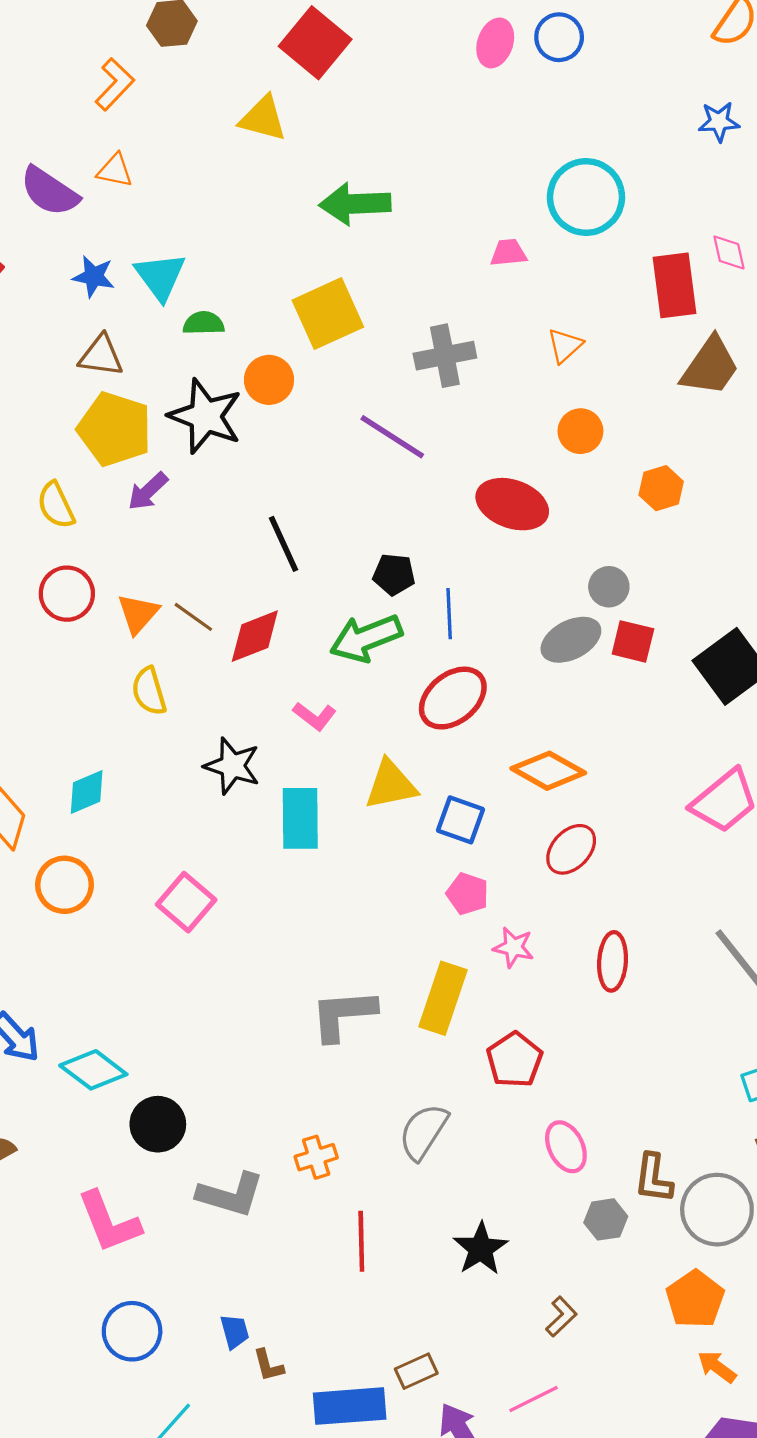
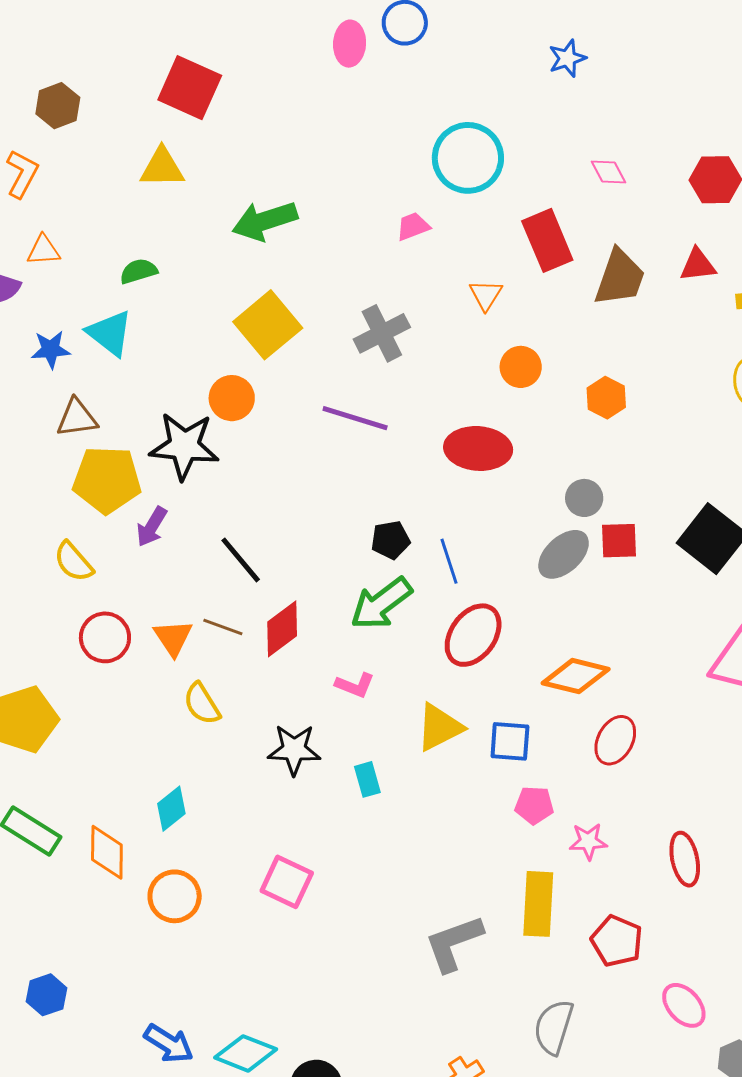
red rectangle: (674, 285) -> (547, 240), moved
green semicircle: (204, 323) -> (139, 271), moved
black line: (283, 544) -> (241, 560), moved
cyan rectangle: (300, 818) -> (367, 779), size x0.6
red ellipse: (613, 961) -> (685, 859), moved

